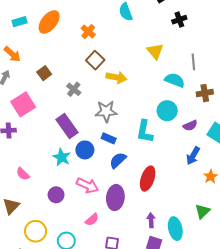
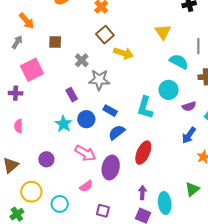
brown square: (44, 73) -> (55, 42), turned 32
gray star: (106, 111) -> (99, 80), moved
purple rectangle: (67, 126) -> (72, 95), size x0.6
pink semicircle: (23, 174) -> (18, 126), moved, turned 40
purple circle: (56, 195) -> (46, 159), moved

